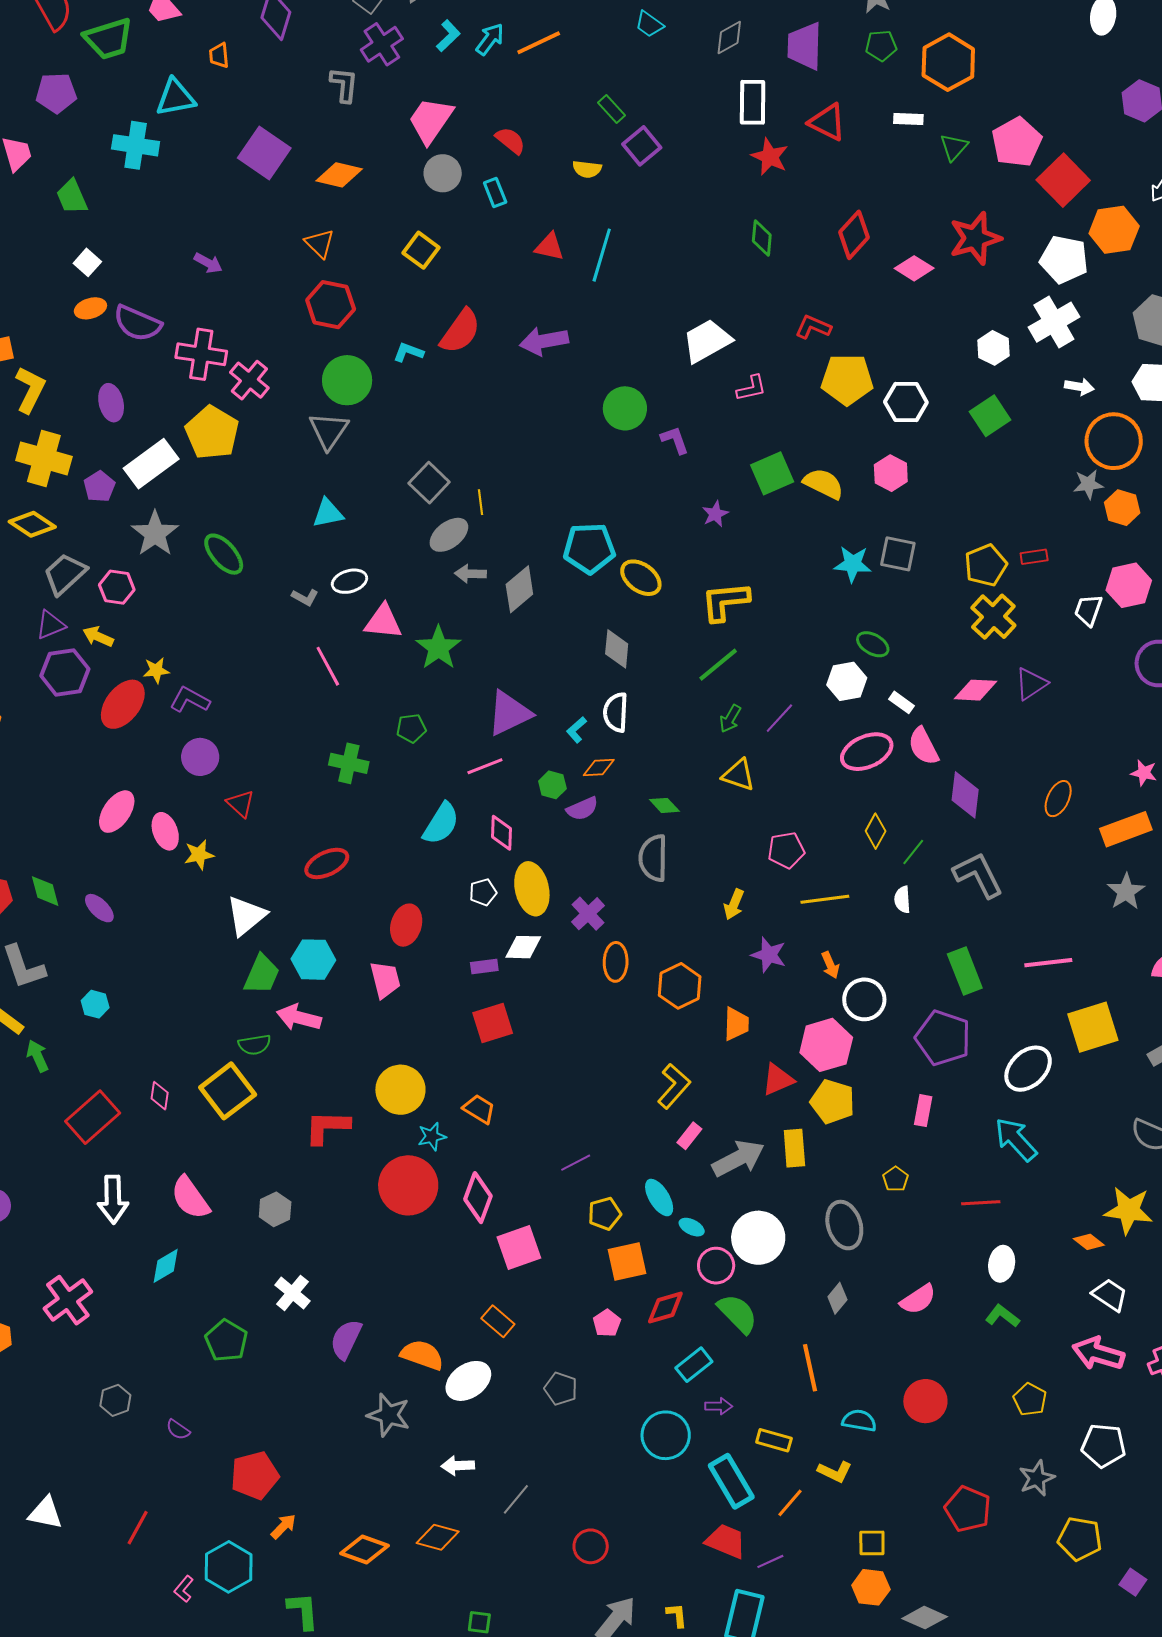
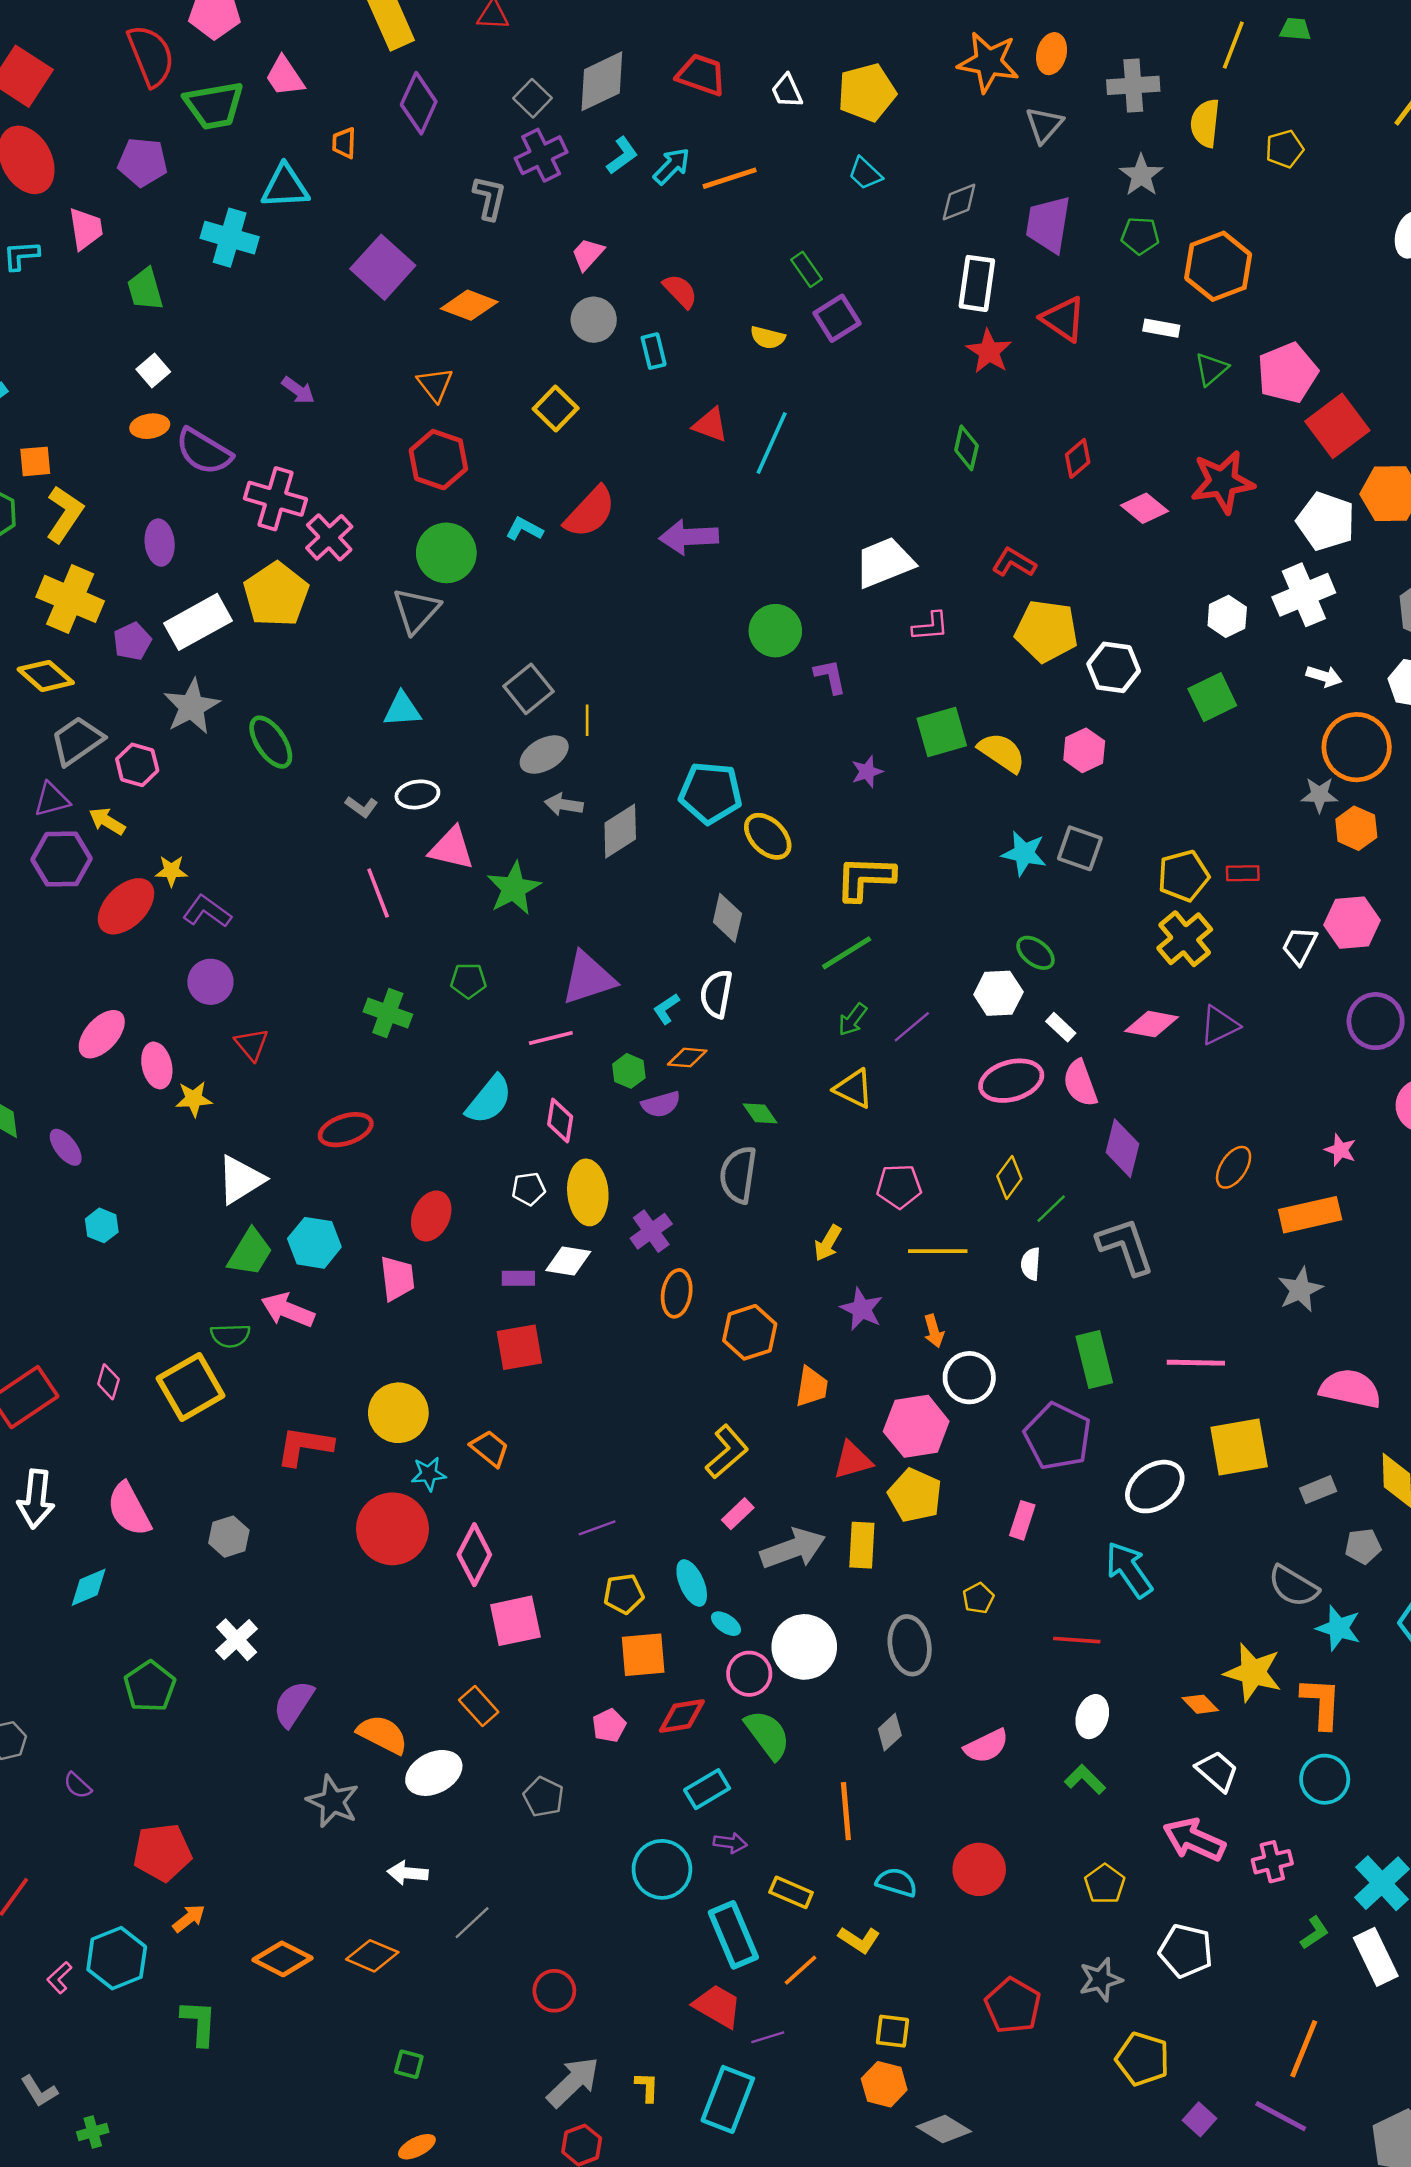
pink trapezoid: (431, 120) -> (588, 254), size x0.6
red diamond: (854, 235) -> (1078, 458), size x0.7
cyan hexagon: (95, 1004) -> (102, 1225), moved

